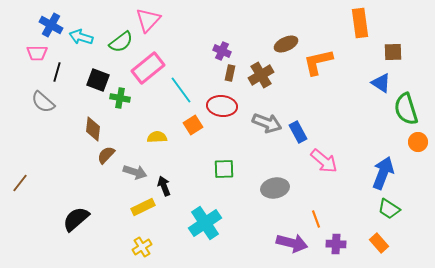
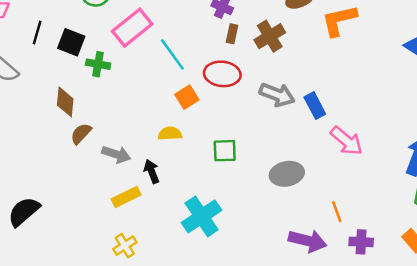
black line: (57, 72) -> (37, 33), moved
yellow semicircle: (157, 137) -> (170, 134), moved
black semicircle: (76, 219) -> (24, 212), moved

